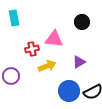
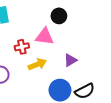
black circle: (82, 22) -> (59, 16), moved

